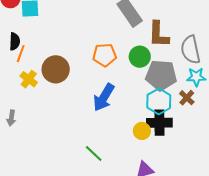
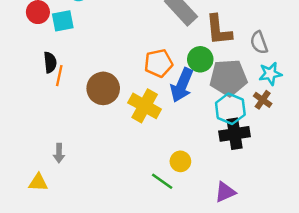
gray semicircle: (191, 50) -> (259, 43), size x0.7
yellow cross: (29, 79) -> (145, 106), moved, size x1.5
blue arrow: (104, 97) -> (182, 85), moved
yellow circle: (142, 131) -> (180, 161), moved

